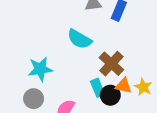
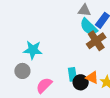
cyan semicircle: (79, 39) -> (89, 27), moved
brown cross: (111, 64) -> (96, 41), moved

